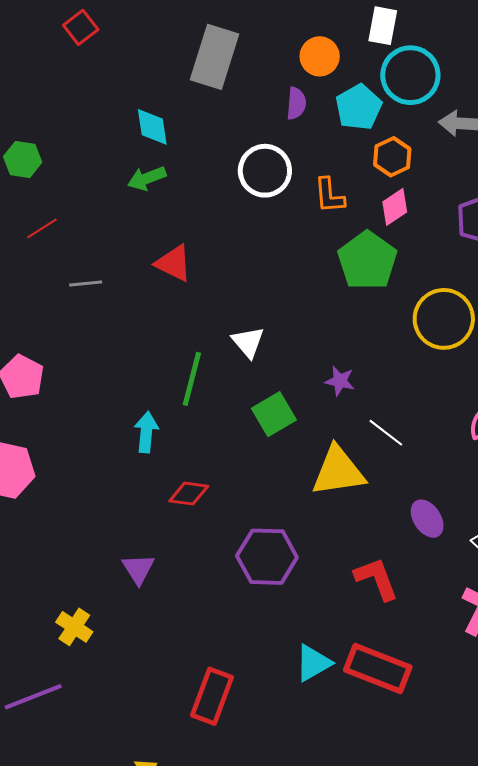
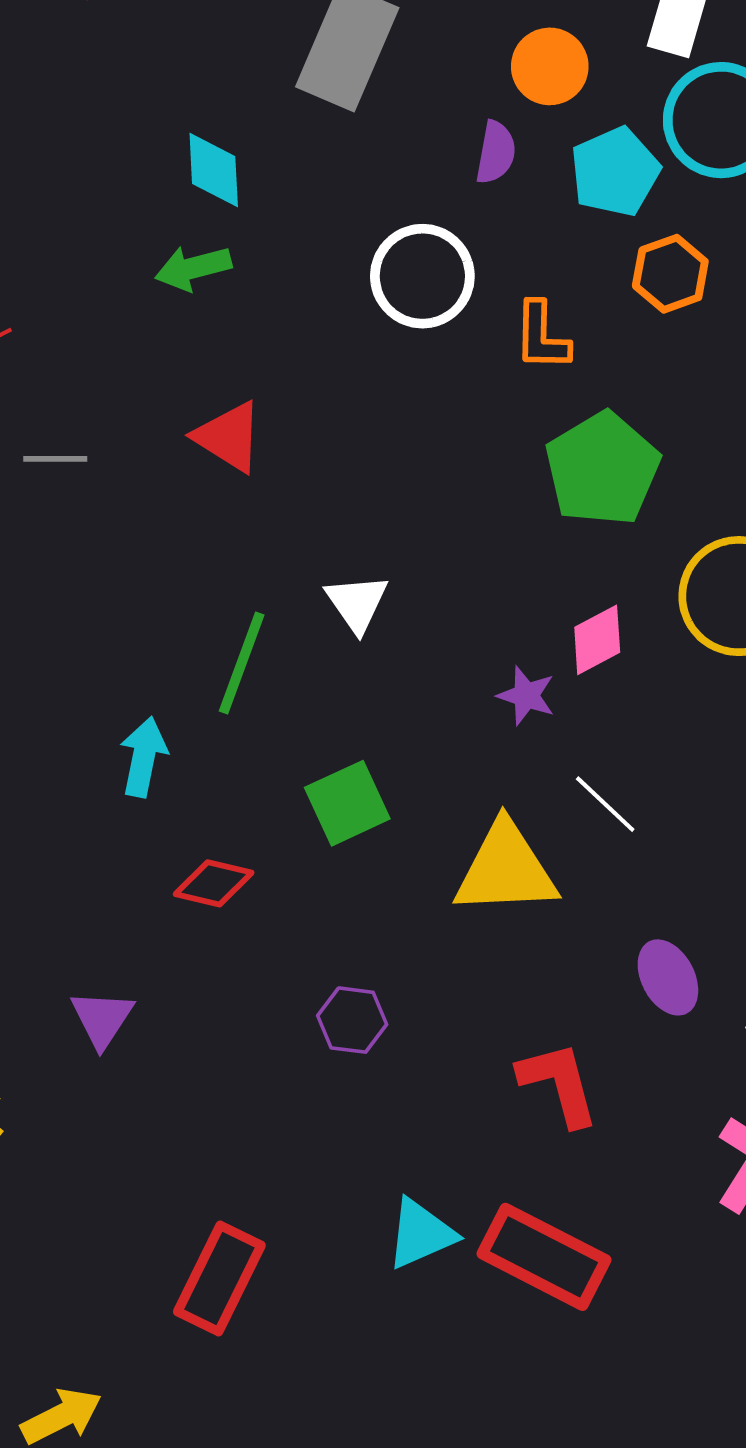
pink diamond: (395, 207) -> (597, 640), moved
green square: (274, 414) -> (347, 803), moved
purple hexagon: (267, 557) -> (352, 1020), size x0.6

